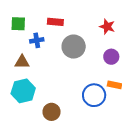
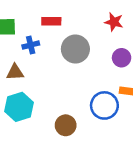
brown circle: (52, 112) -> (66, 125), moved

